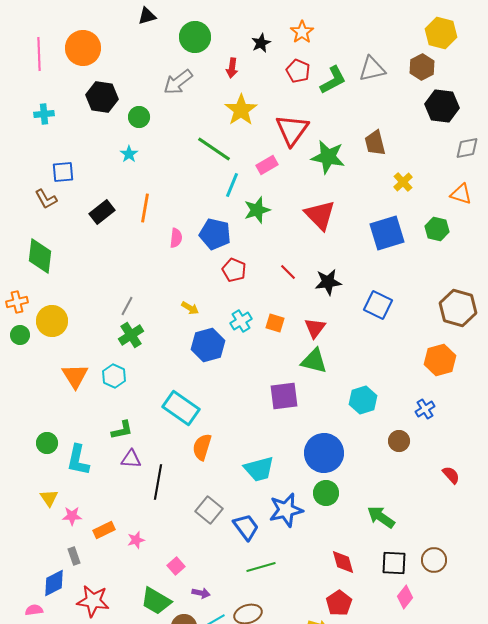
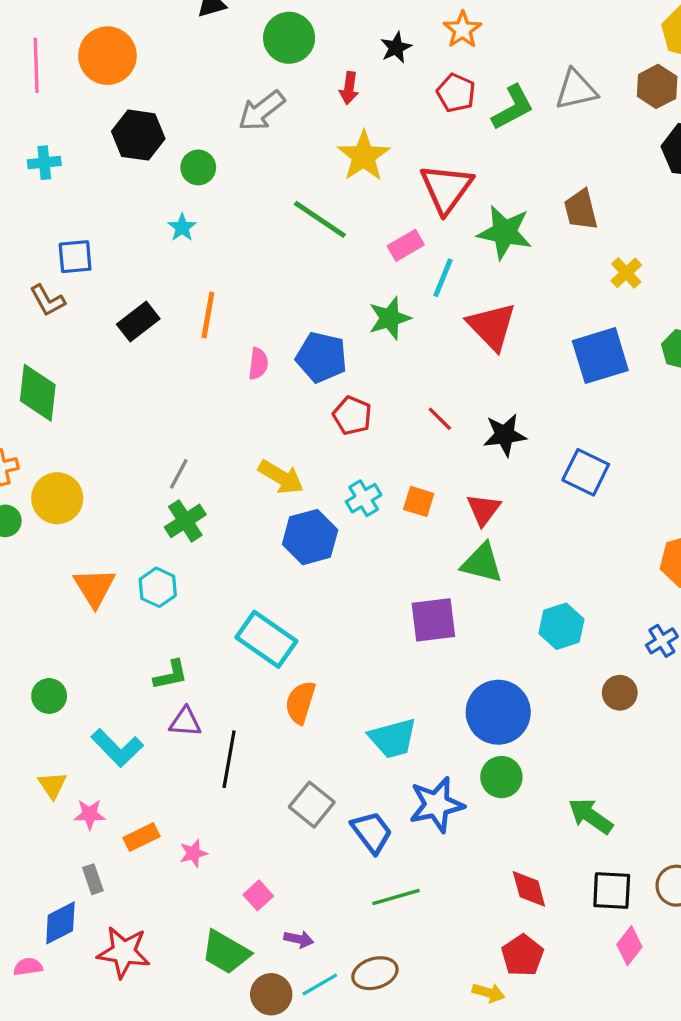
cyan line: (232, 185) -> (443, 278), moved
yellow arrow: (190, 308) -> (281, 477), size x1.6
cyan L-shape: (78, 460) -> (117, 748), moved, turned -56

